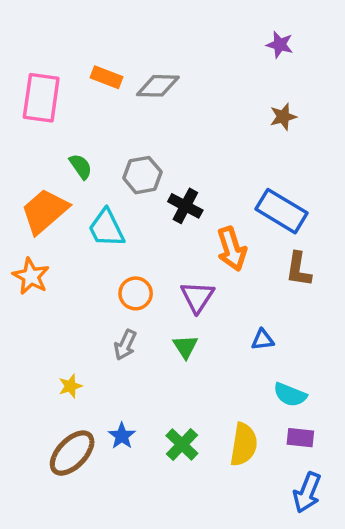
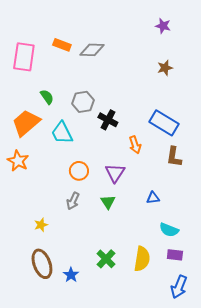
orange arrow: (232, 249) -> (135, 145), size x0.7
blue star: (122, 436) -> (71, 275), moved
brown ellipse: (72, 453) -> (42, 264), turned -64

